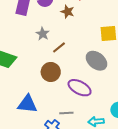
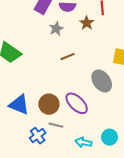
gray star: (43, 34) -> (56, 29), moved
brown circle: (51, 72) -> (49, 104), moved

